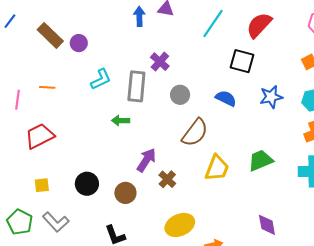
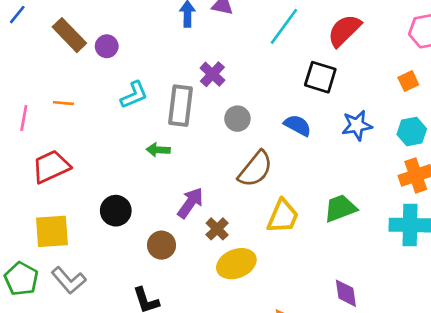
black circle: (87, 184) -> (116, 211), moved
yellow square: (42, 185) -> (52, 231), size x1.8
yellow ellipse: (180, 225) -> (236, 264), moved

